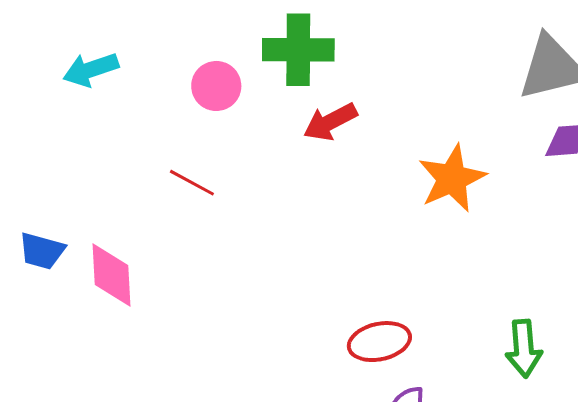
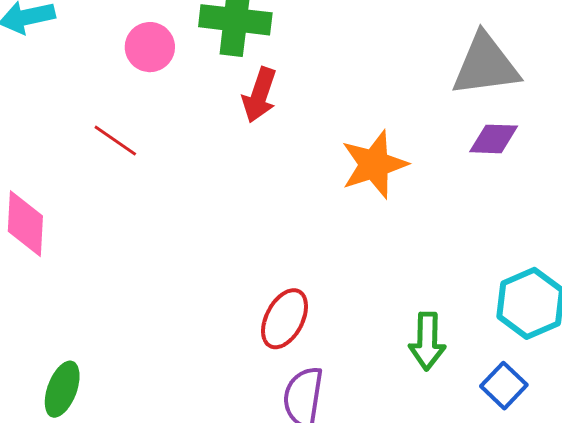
red arrow: (330, 122) -> (259, 95), turned -50
red ellipse: (379, 342) -> (285, 319), turned -56

